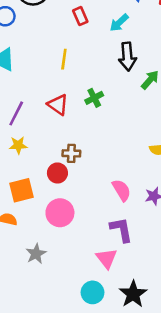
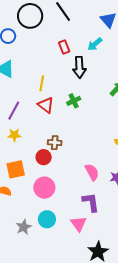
red rectangle: (80, 16) -> (64, 47), moved
black arrow: (127, 57) -> (79, 67), moved
yellow line: (64, 59) -> (42, 83), moved
gray star: (36, 254) -> (24, 227), moved
cyan circle: (92, 292) -> (47, 219), moved

